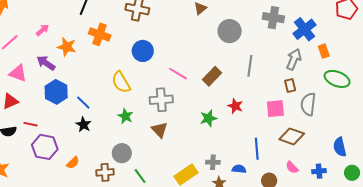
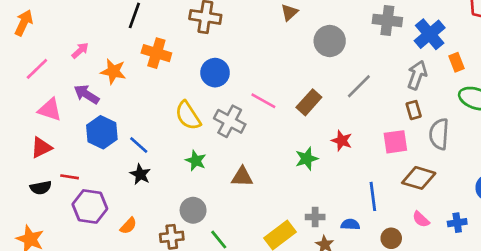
gray line: (250, 66) -> (359, 86), turned 40
gray cross: (161, 100) -> (230, 121), moved, turned 35
brown triangle: (160, 130) -> (242, 177), turned -42

